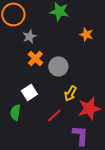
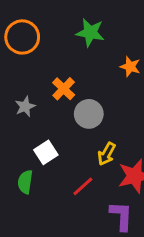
gray star: (29, 36) -> (25, 107), moved
orange cross: (35, 58) -> (64, 89), moved

